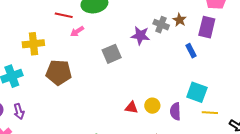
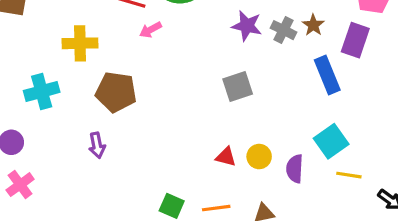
purple star: (140, 36) -> (247, 26), moved
blue rectangle: (191, 51) -> (327, 75), size x1.6
gray square: (112, 54) -> (238, 87), moved
cyan square: (197, 92) -> (331, 141), turned 30
purple arrow: (19, 111) -> (97, 145), moved

